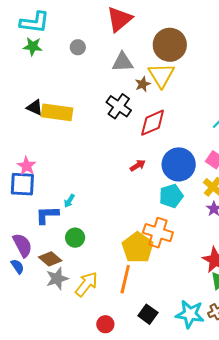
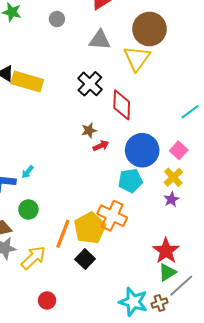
brown star: (143, 84) -> (89, 130), moved
red diamond: (153, 123) -> (122, 105), turned -72
orange line: (125, 279) -> (63, 234), moved
black square: (148, 314) -> (85, 259), moved

